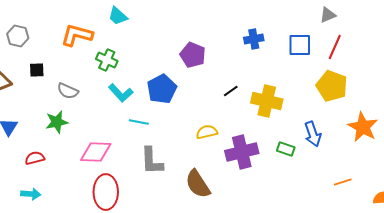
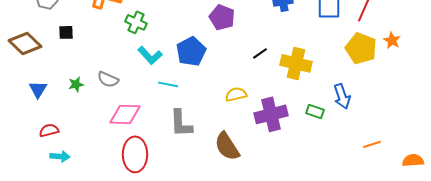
gray semicircle: (68, 91) -> (108, 79), moved
green star: (57, 122) -> (76, 84), moved, size x0.7
orange star: (363, 127) -> (392, 40), moved, size x0.6
red semicircle: (35, 158) -> (49, 130), moved

